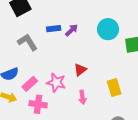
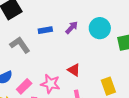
purple arrow: (72, 30) -> (72, 28), moved
red triangle: (80, 70) -> (74, 70), turned -48

